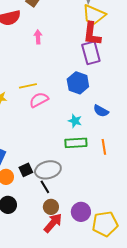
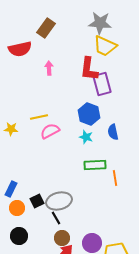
red L-shape: (92, 34) -> (89, 69), moved
blue semicircle: (101, 111) -> (113, 132), moved, turned 49
cyan star: (75, 121) -> (86, 137), moved
green rectangle: (76, 143) -> (95, 165), moved

